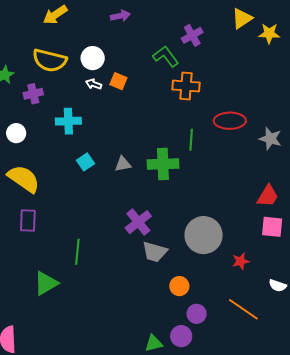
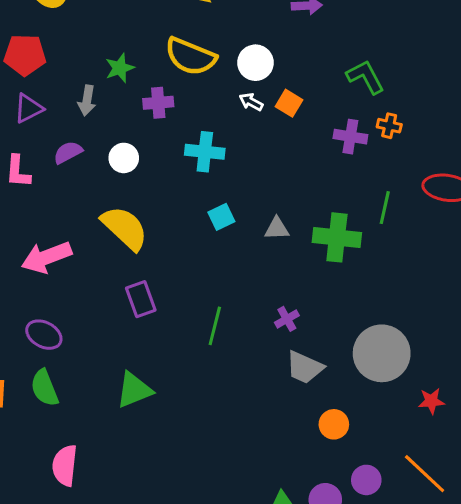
purple cross: (192, 35) -> (350, 137), moved, turned 30
orange cross: (186, 86) -> (389, 126), size x0.6
purple rectangle: (28, 221) -> (141, 299), moved, turned -30
purple cross: (138, 222) -> (287, 319), size x0.6
green line: (77, 252) -> (215, 326), moved
purple circle: (197, 314) -> (366, 480), moved

